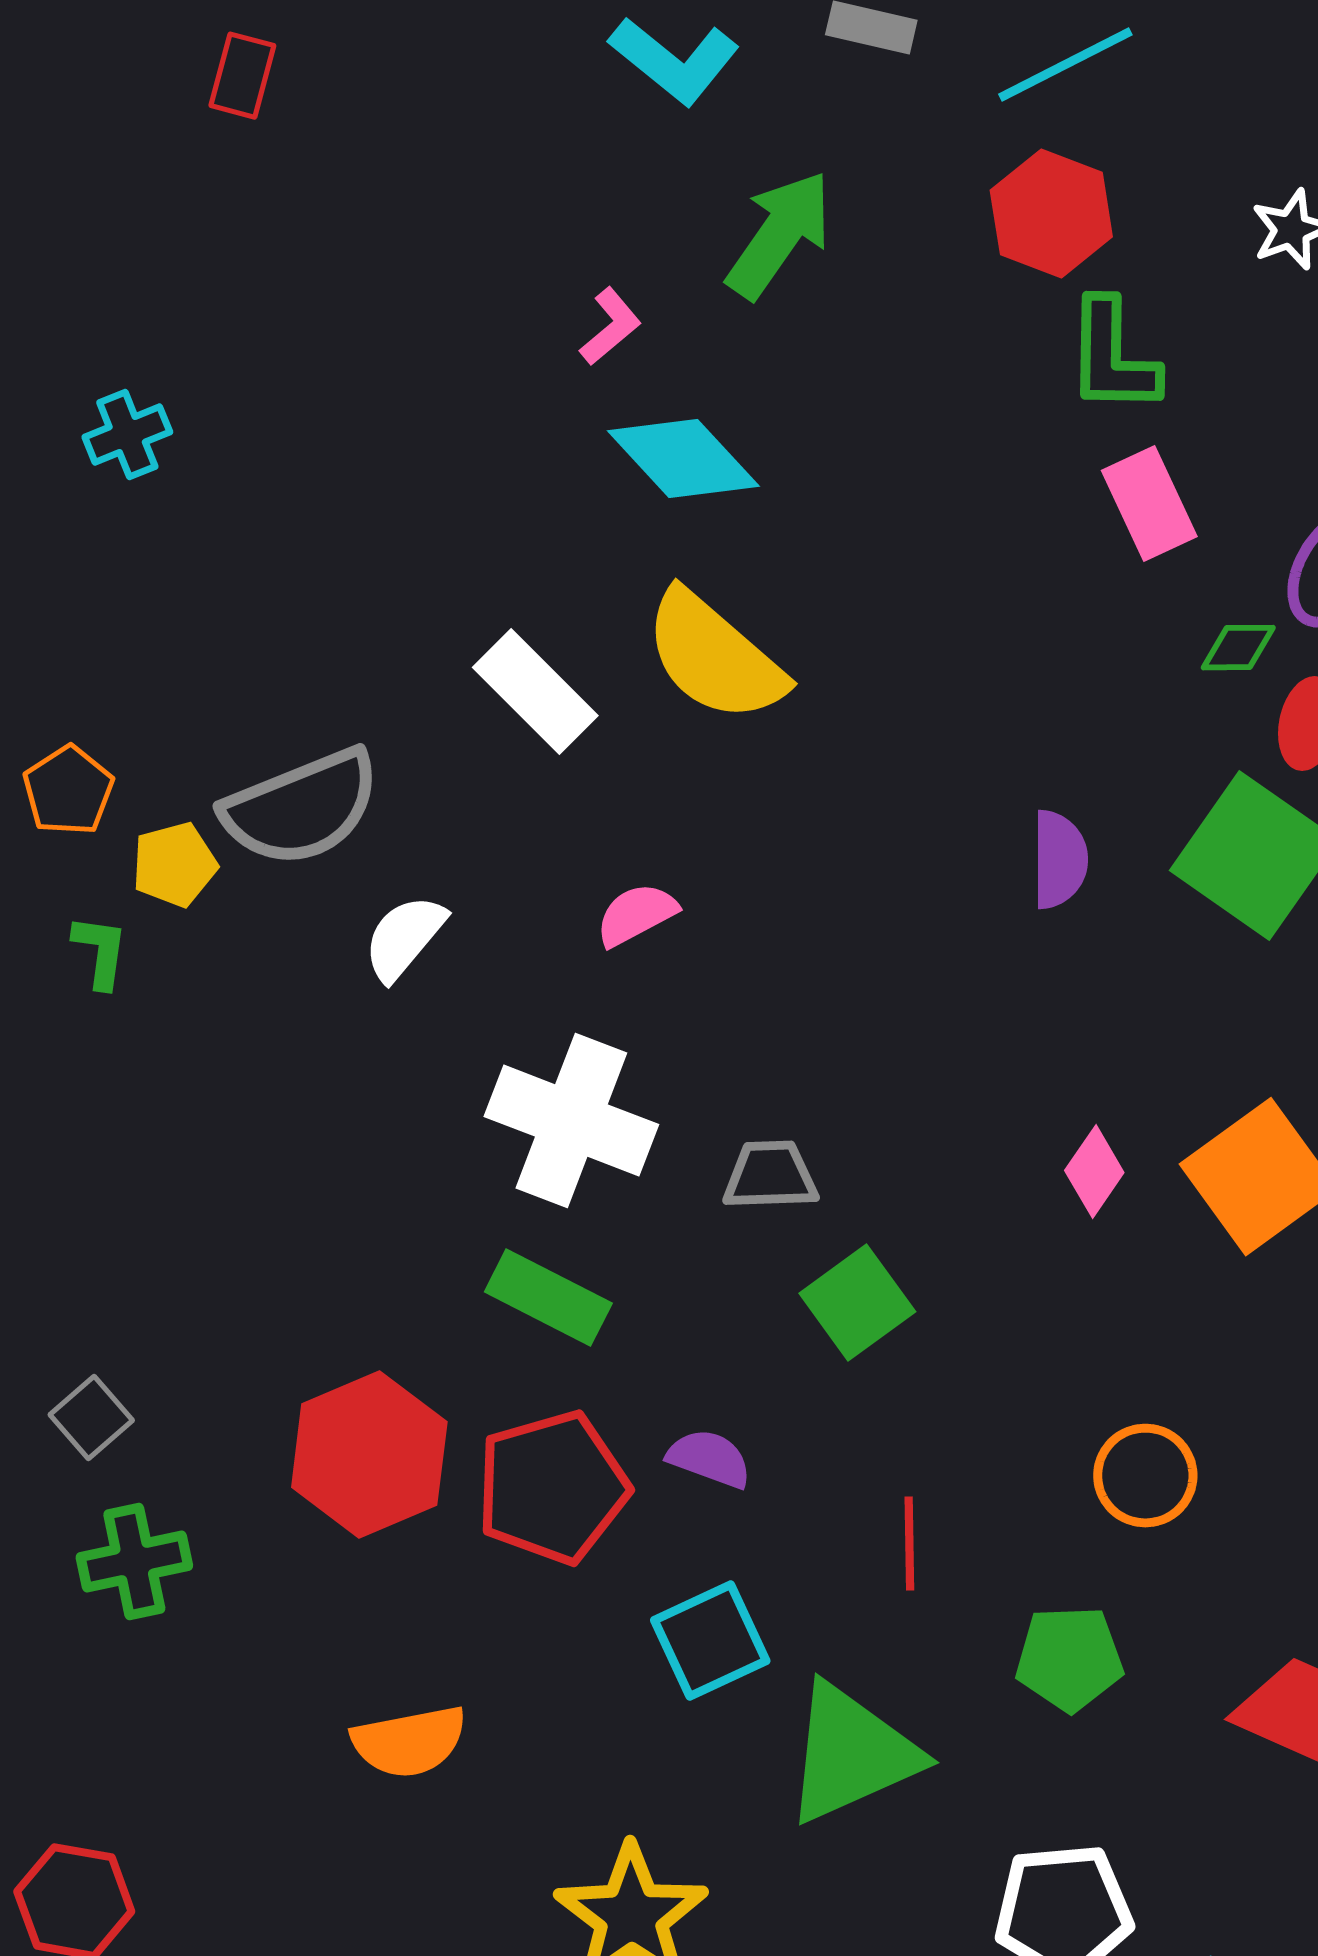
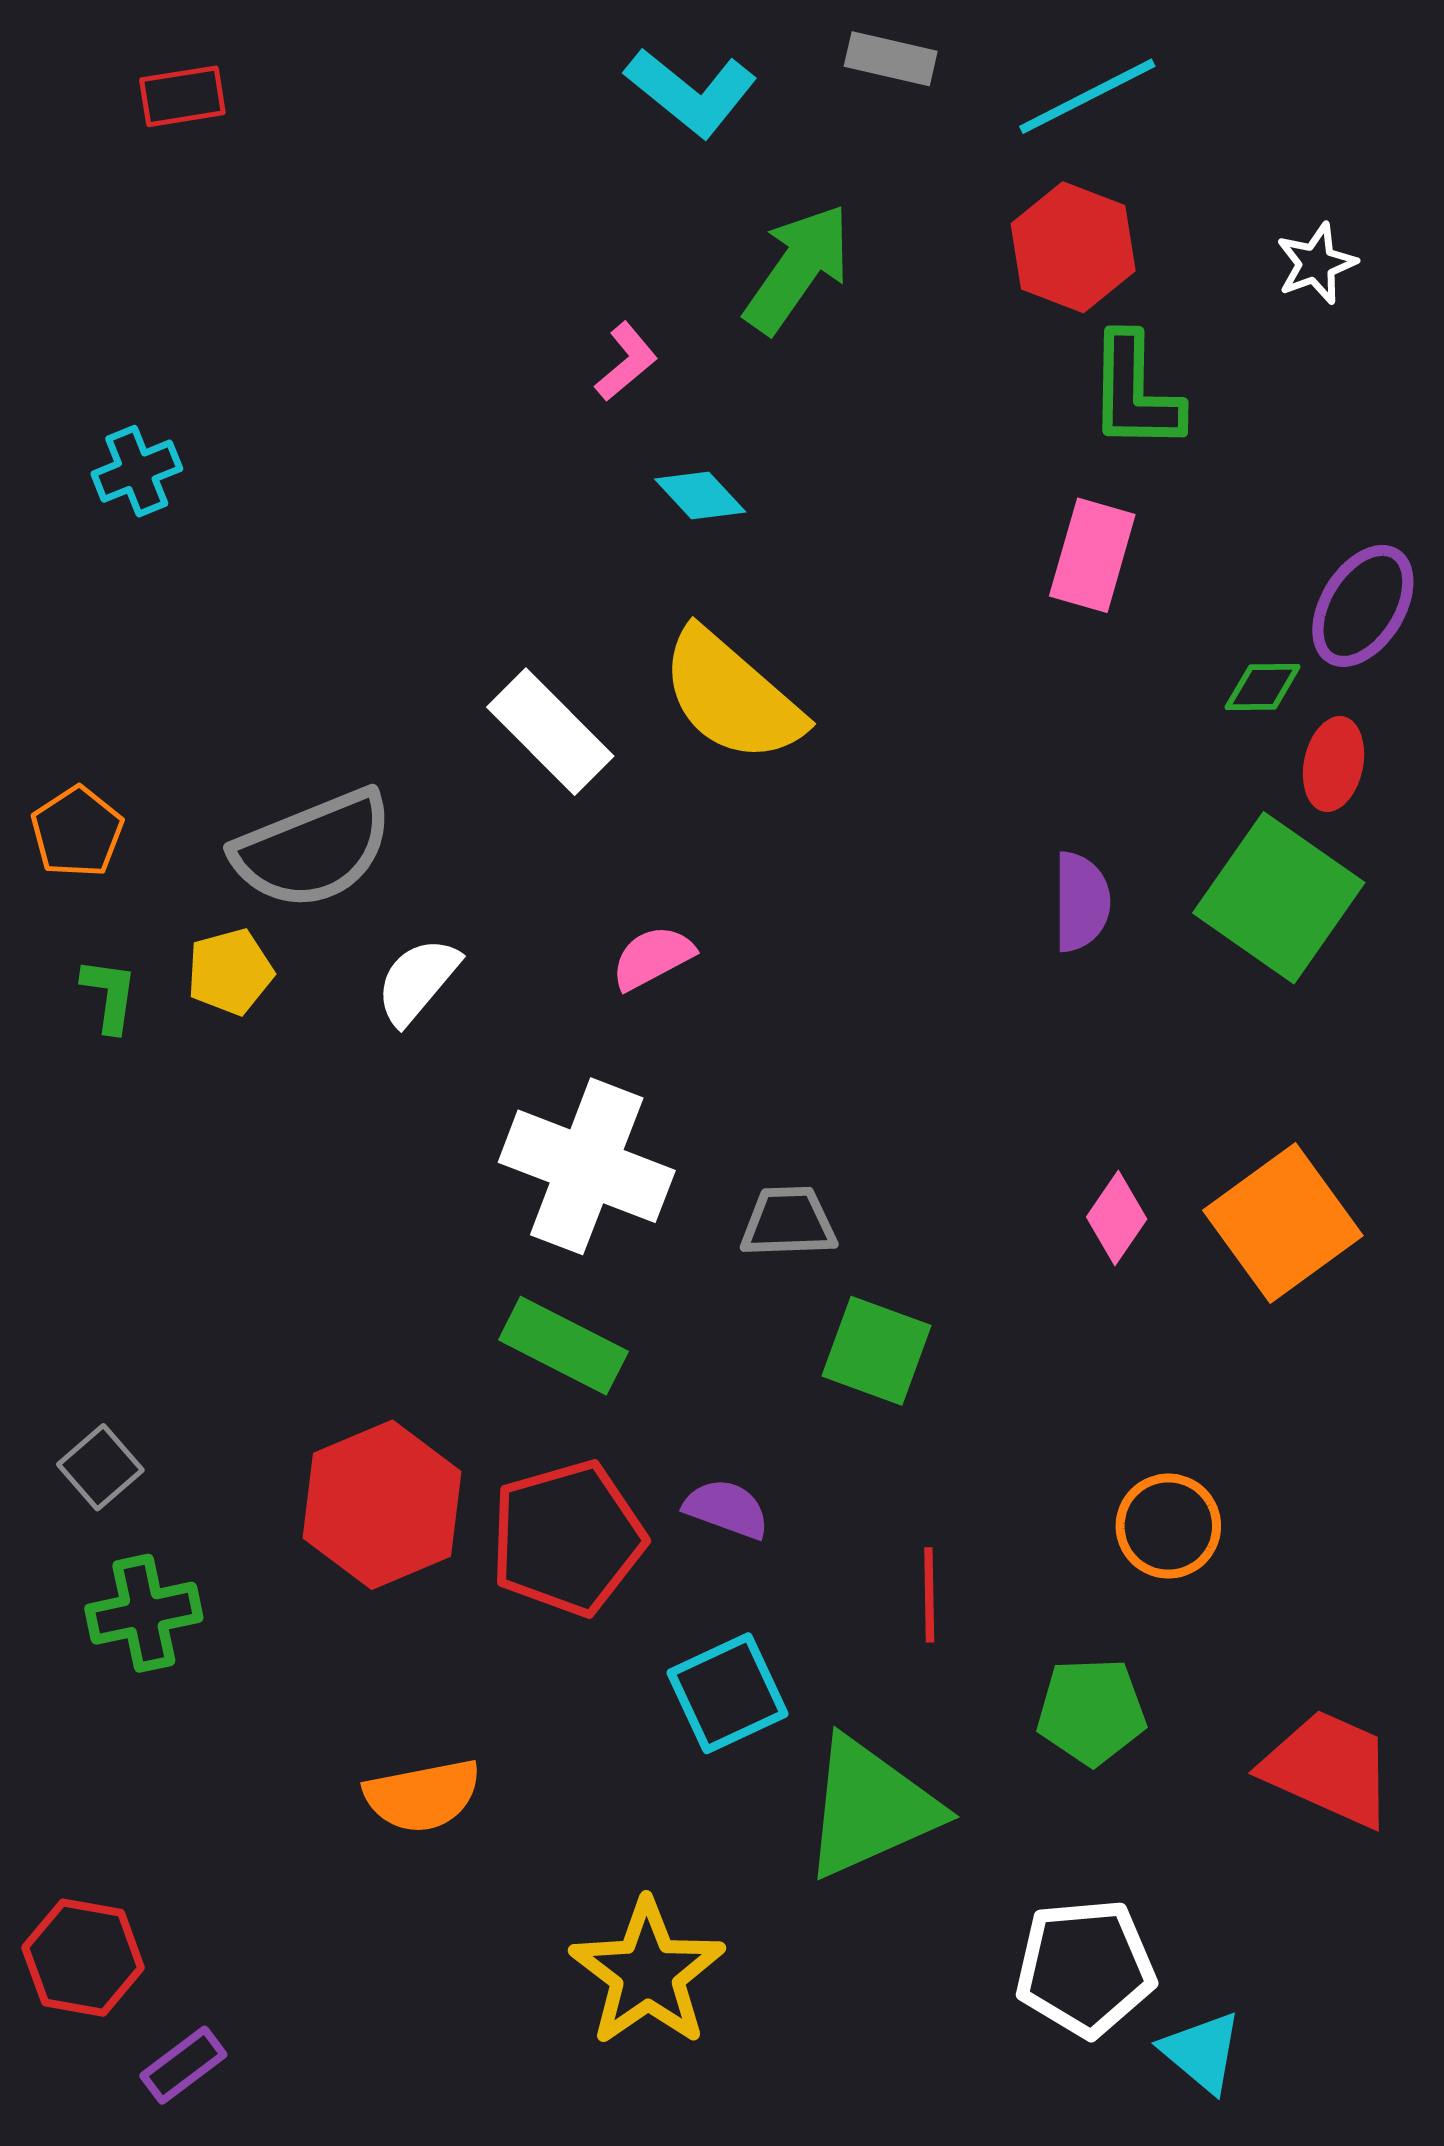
red rectangle: (242, 76) -> (182, 96), moved, turned 66
cyan diamond: (683, 459) -> (700, 496), size x0.6
pink rectangle: (1149, 504) -> (1092, 555), moved, turned 41
yellow pentagon: (174, 865) -> (230, 972), moved
green square: (857, 1303) -> (877, 1351), turned -34

